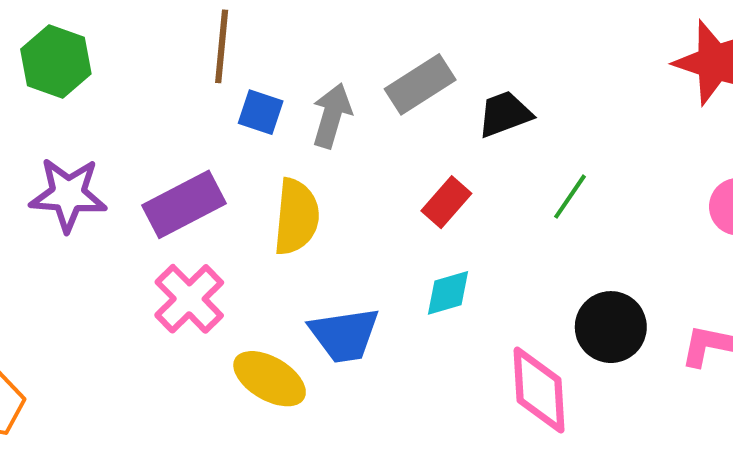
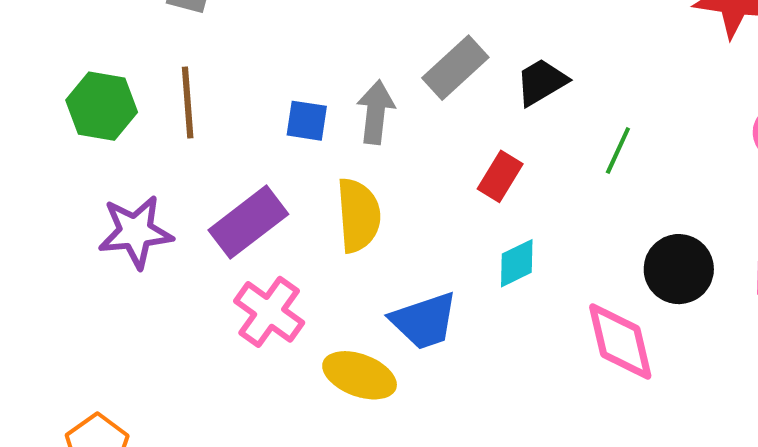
brown line: (222, 46) -> (188, 102), moved

